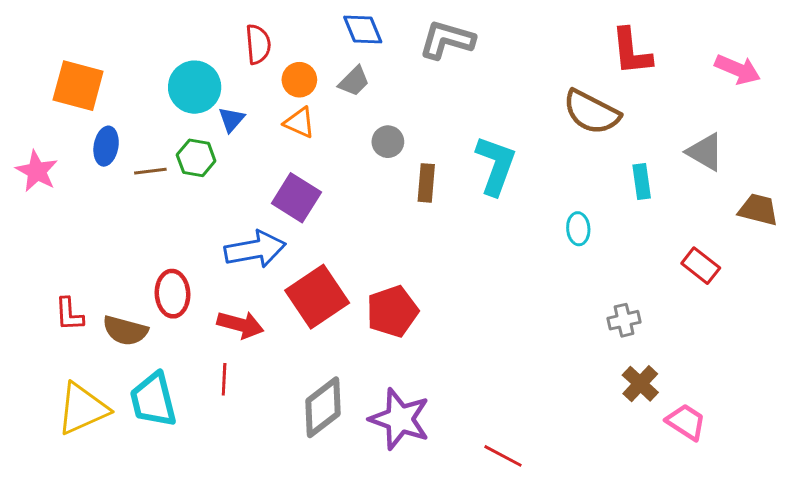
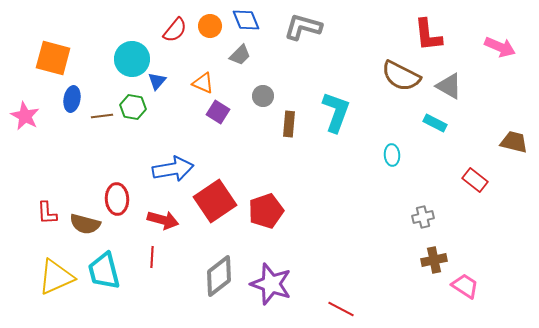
red semicircle: (258, 44) -> (175, 30), turned 44
orange circle: (299, 80) -> (210, 26), moved
gray triangle: (705, 152) -> (449, 86), moved
cyan rectangle: (642, 182) -> (435, 123), turned -55
purple square: (296, 198) -> (218, 112), moved, size x0.7
brown cross: (640, 384) -> (434, 260), turned 35

